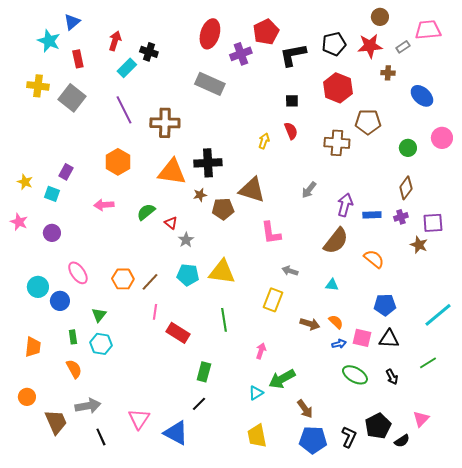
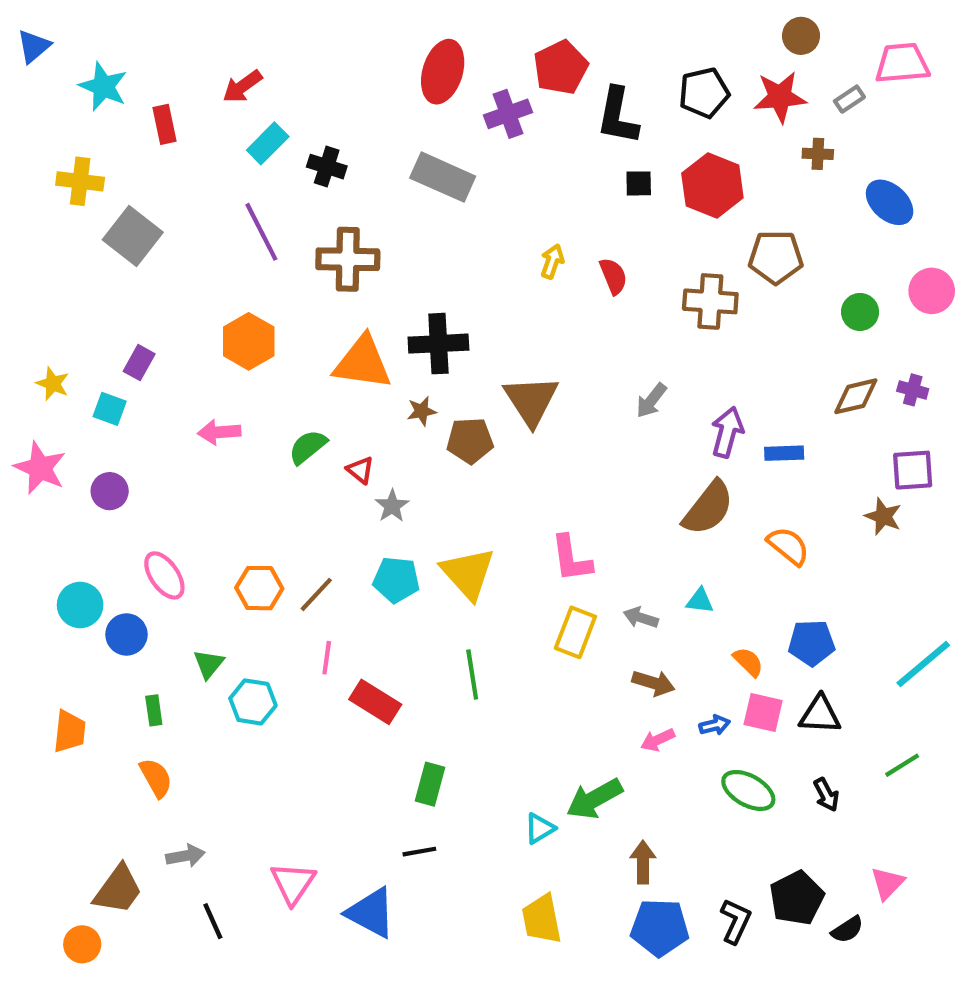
blue triangle: (72, 22) -> (34, 46), moved
red arrow: (115, 41) -> (242, 86), turned -144
black cross: (149, 52) -> (327, 167), moved
black L-shape: (293, 55) -> (618, 116), turned -68
gray square: (72, 98) -> (133, 236), moved
black square: (292, 101) -> (639, 183), moved
yellow arrow: (264, 141) -> (552, 261), moved
brown diamond: (406, 188) -> (856, 396), turned 40
brown triangle: (252, 190) -> (531, 400), turned 40
purple cross: (401, 217) -> (913, 390), moved, turned 32
pink star: (19, 222) -> (40, 468), size x1.4
pink L-shape: (271, 233) -> (571, 559), moved
gray arrow: (290, 271) -> (641, 618), moved
yellow triangle: (222, 272) -> (468, 573), turned 40
orange semicircle: (336, 322) -> (748, 662), moved
cyan hexagon: (101, 344) -> (253, 702), moved
pink arrow: (261, 351) -> (658, 740), moved, turned -133
orange circle: (27, 397) -> (82, 944), moved
black line: (199, 404) -> (419, 852), turned 35
gray arrow: (88, 406) -> (185, 856), size x0.7
brown arrow: (305, 409) -> (643, 862), turned -144
brown trapezoid: (56, 422) -> (118, 890), turned 60

